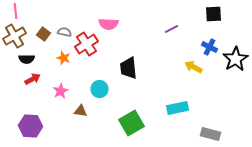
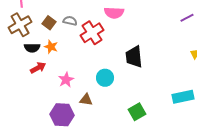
purple line: (171, 29) -> (187, 18), moved
orange star: (63, 58) -> (51, 47), moved
green square: (131, 123) -> (137, 112), size x0.7
purple hexagon: (30, 126) -> (62, 115), moved

